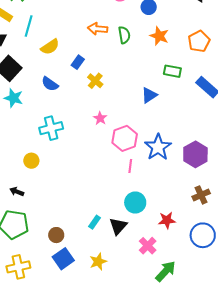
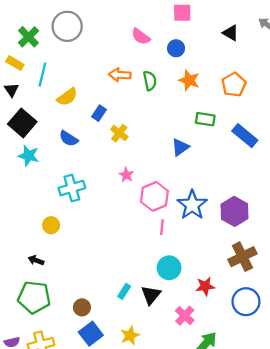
brown cross: (201, 195) -> (242, 257), size x1.4

